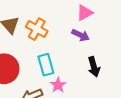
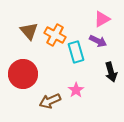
cyan rectangle: (46, 65) -> (76, 52), moved

